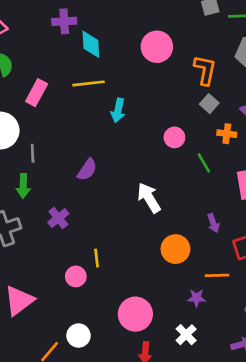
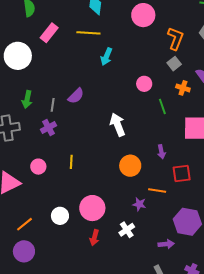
gray line: (33, 153) -> (53, 105), moved
pink circle: (76, 276) -> (38, 167), moved
white circle: (78, 336) -> (60, 216), moved

